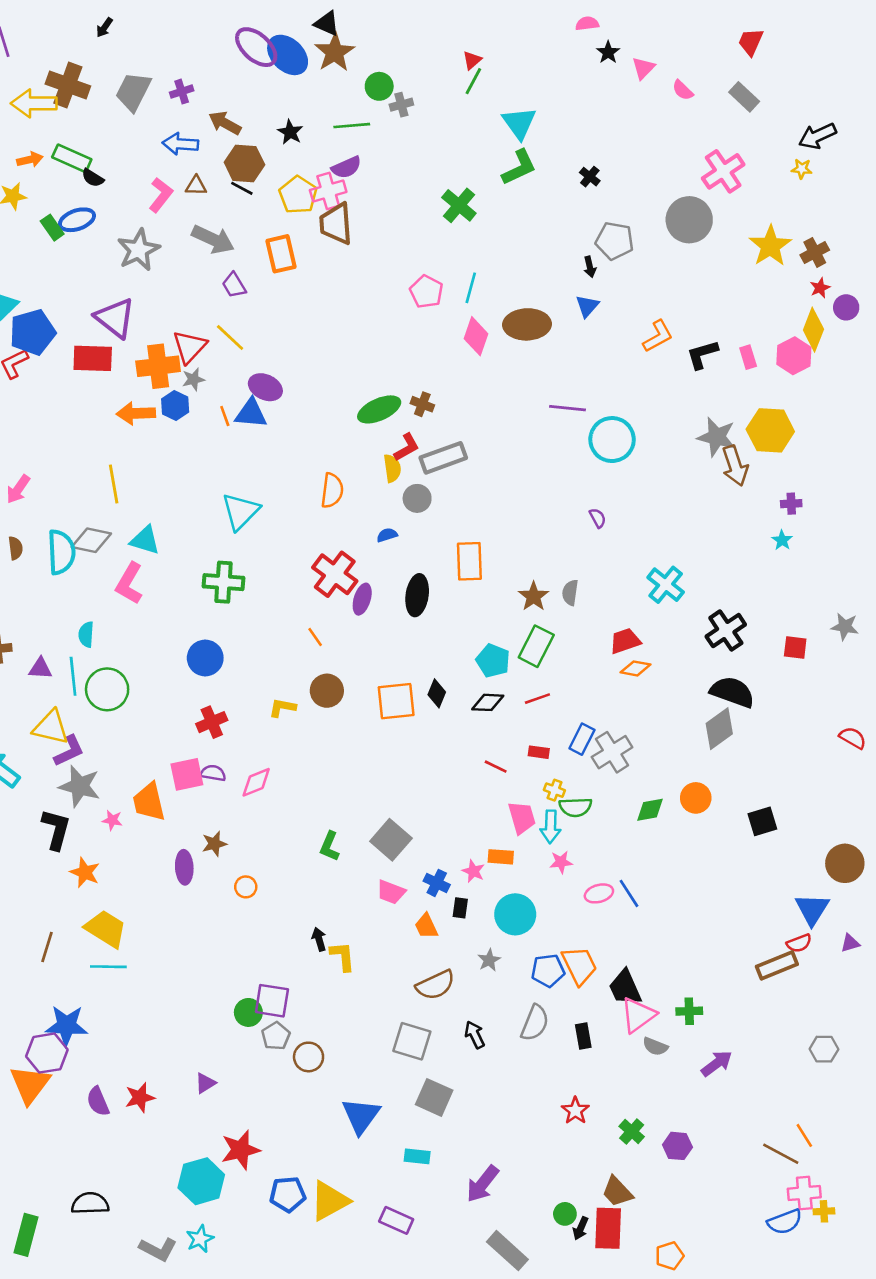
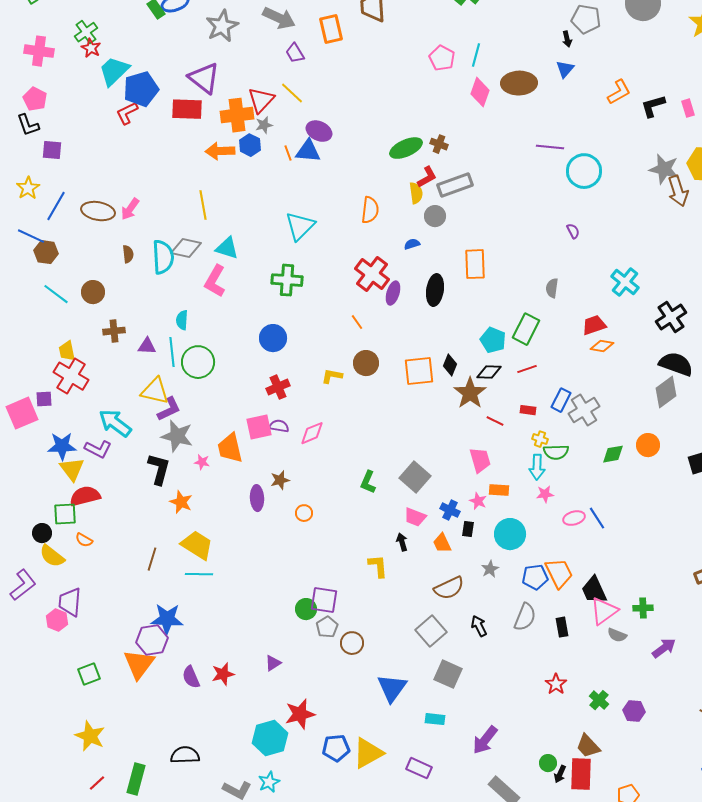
brown star: (534, 596) -> (470, 393), moved, size x1.4
pink trapezoid: (522, 818) -> (480, 460), moved
black arrow: (319, 939) -> (402, 542), moved
gray square: (412, 1041) -> (431, 631), turned 32

